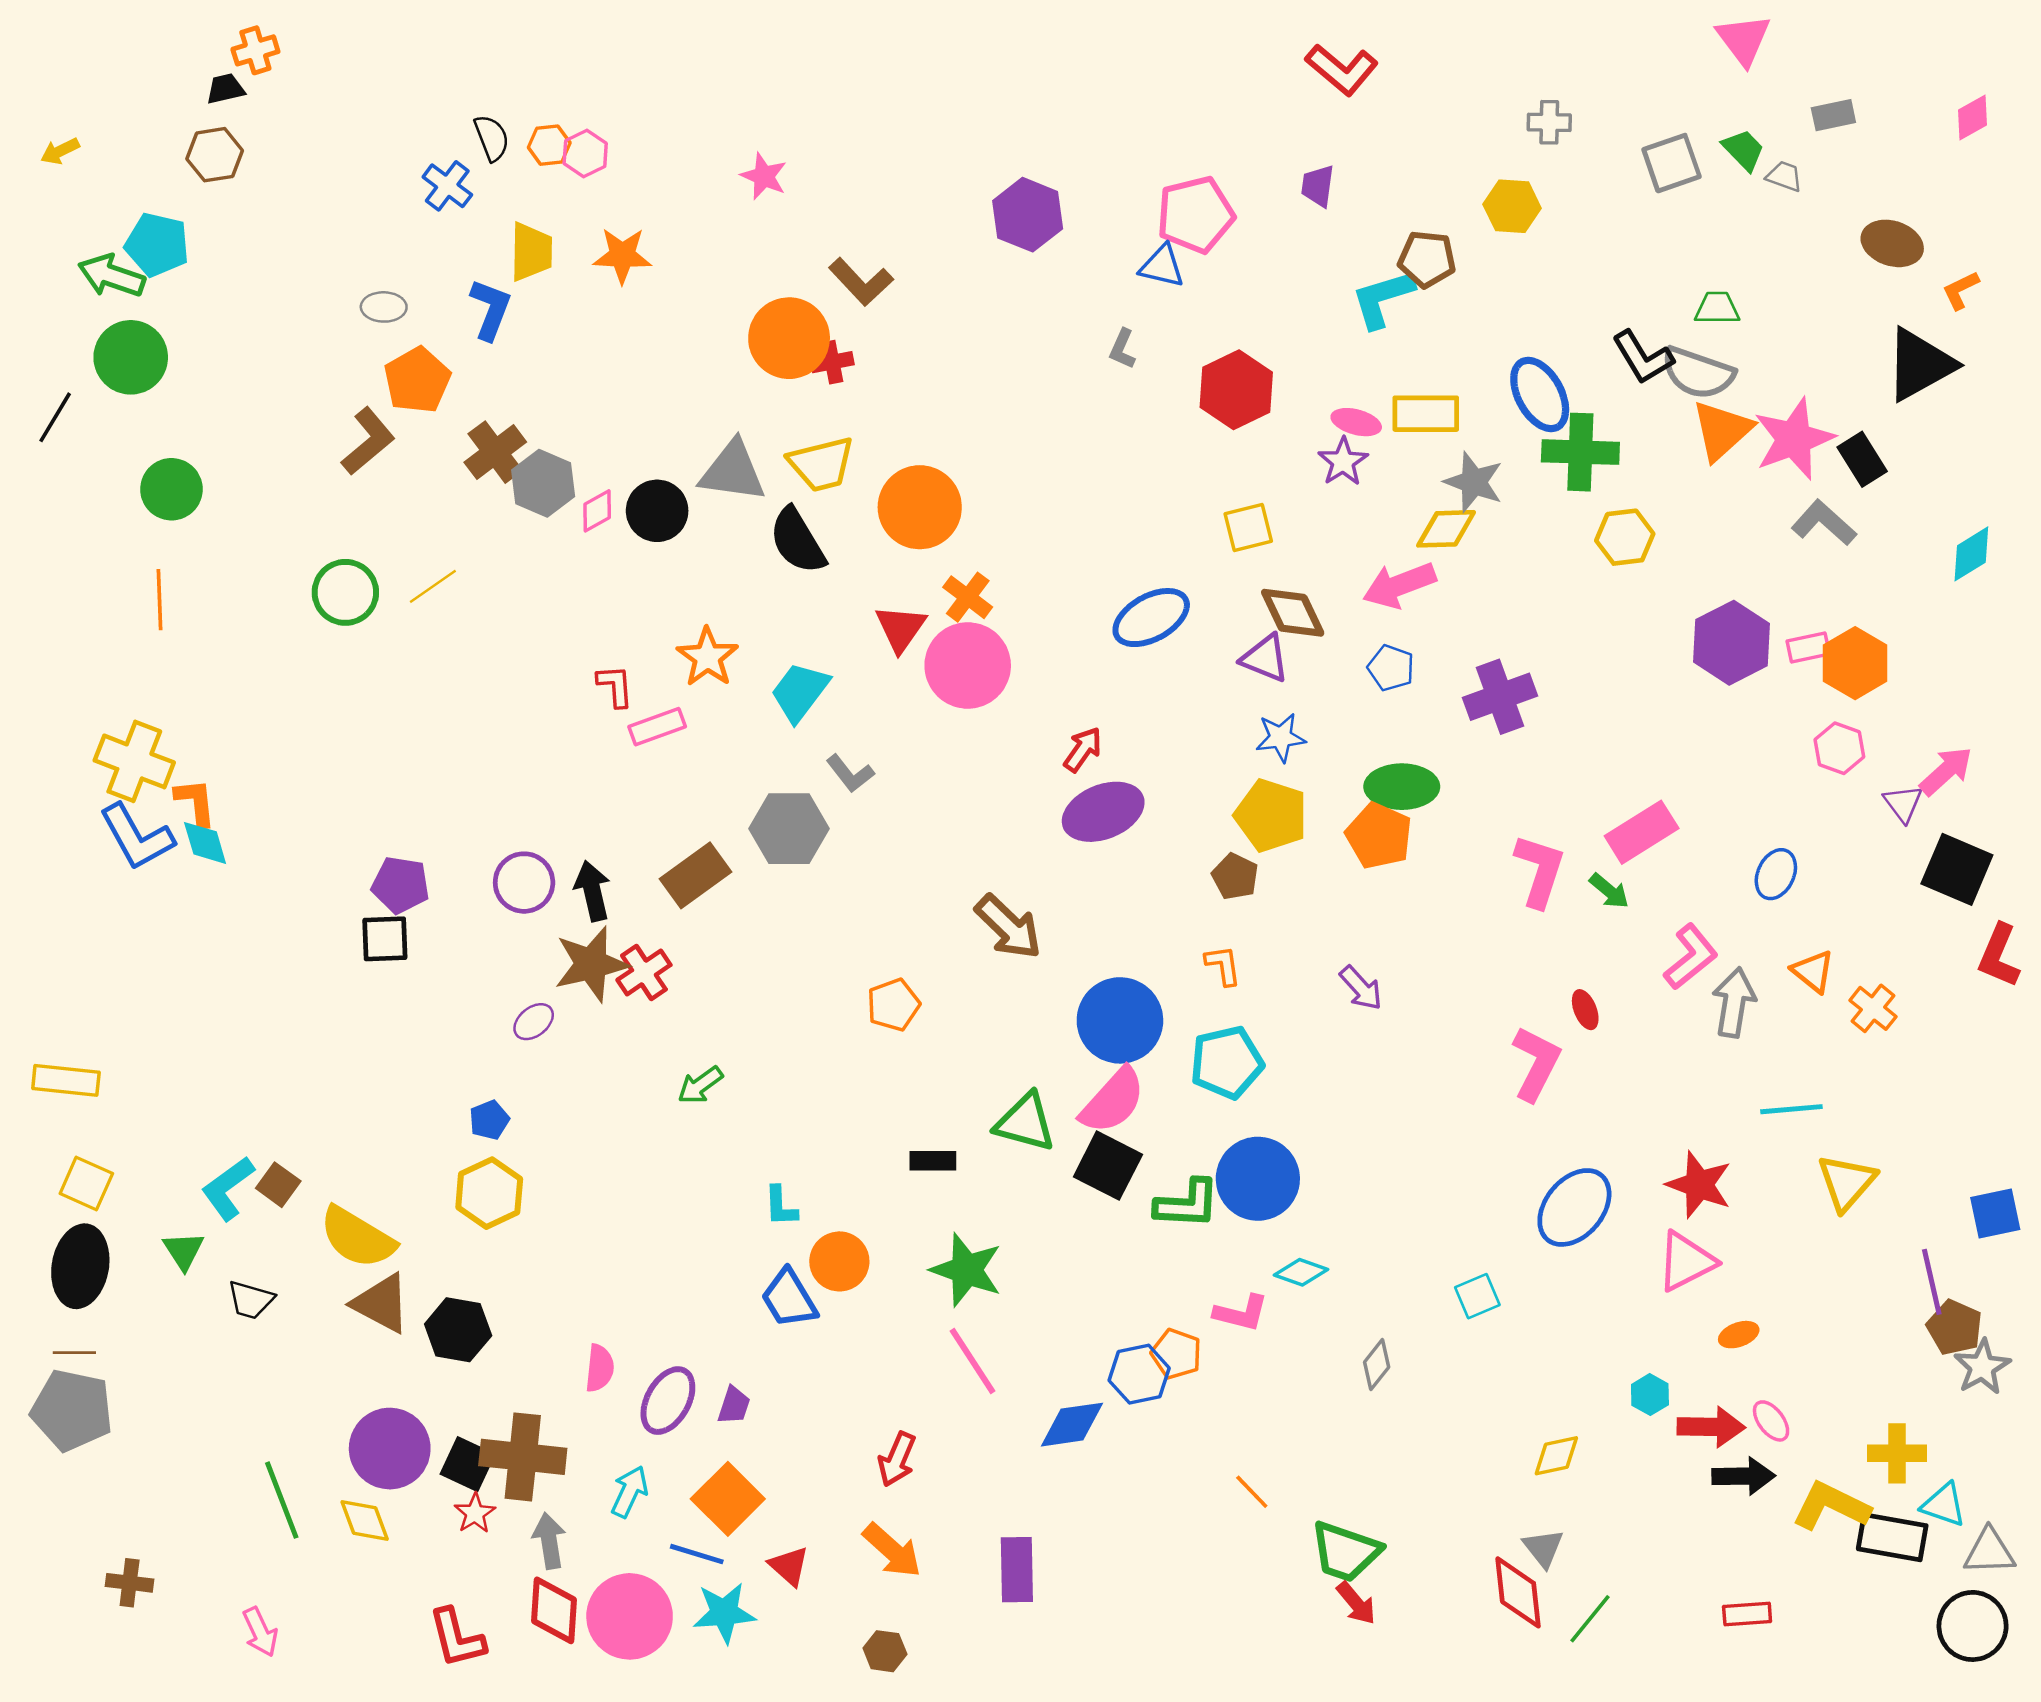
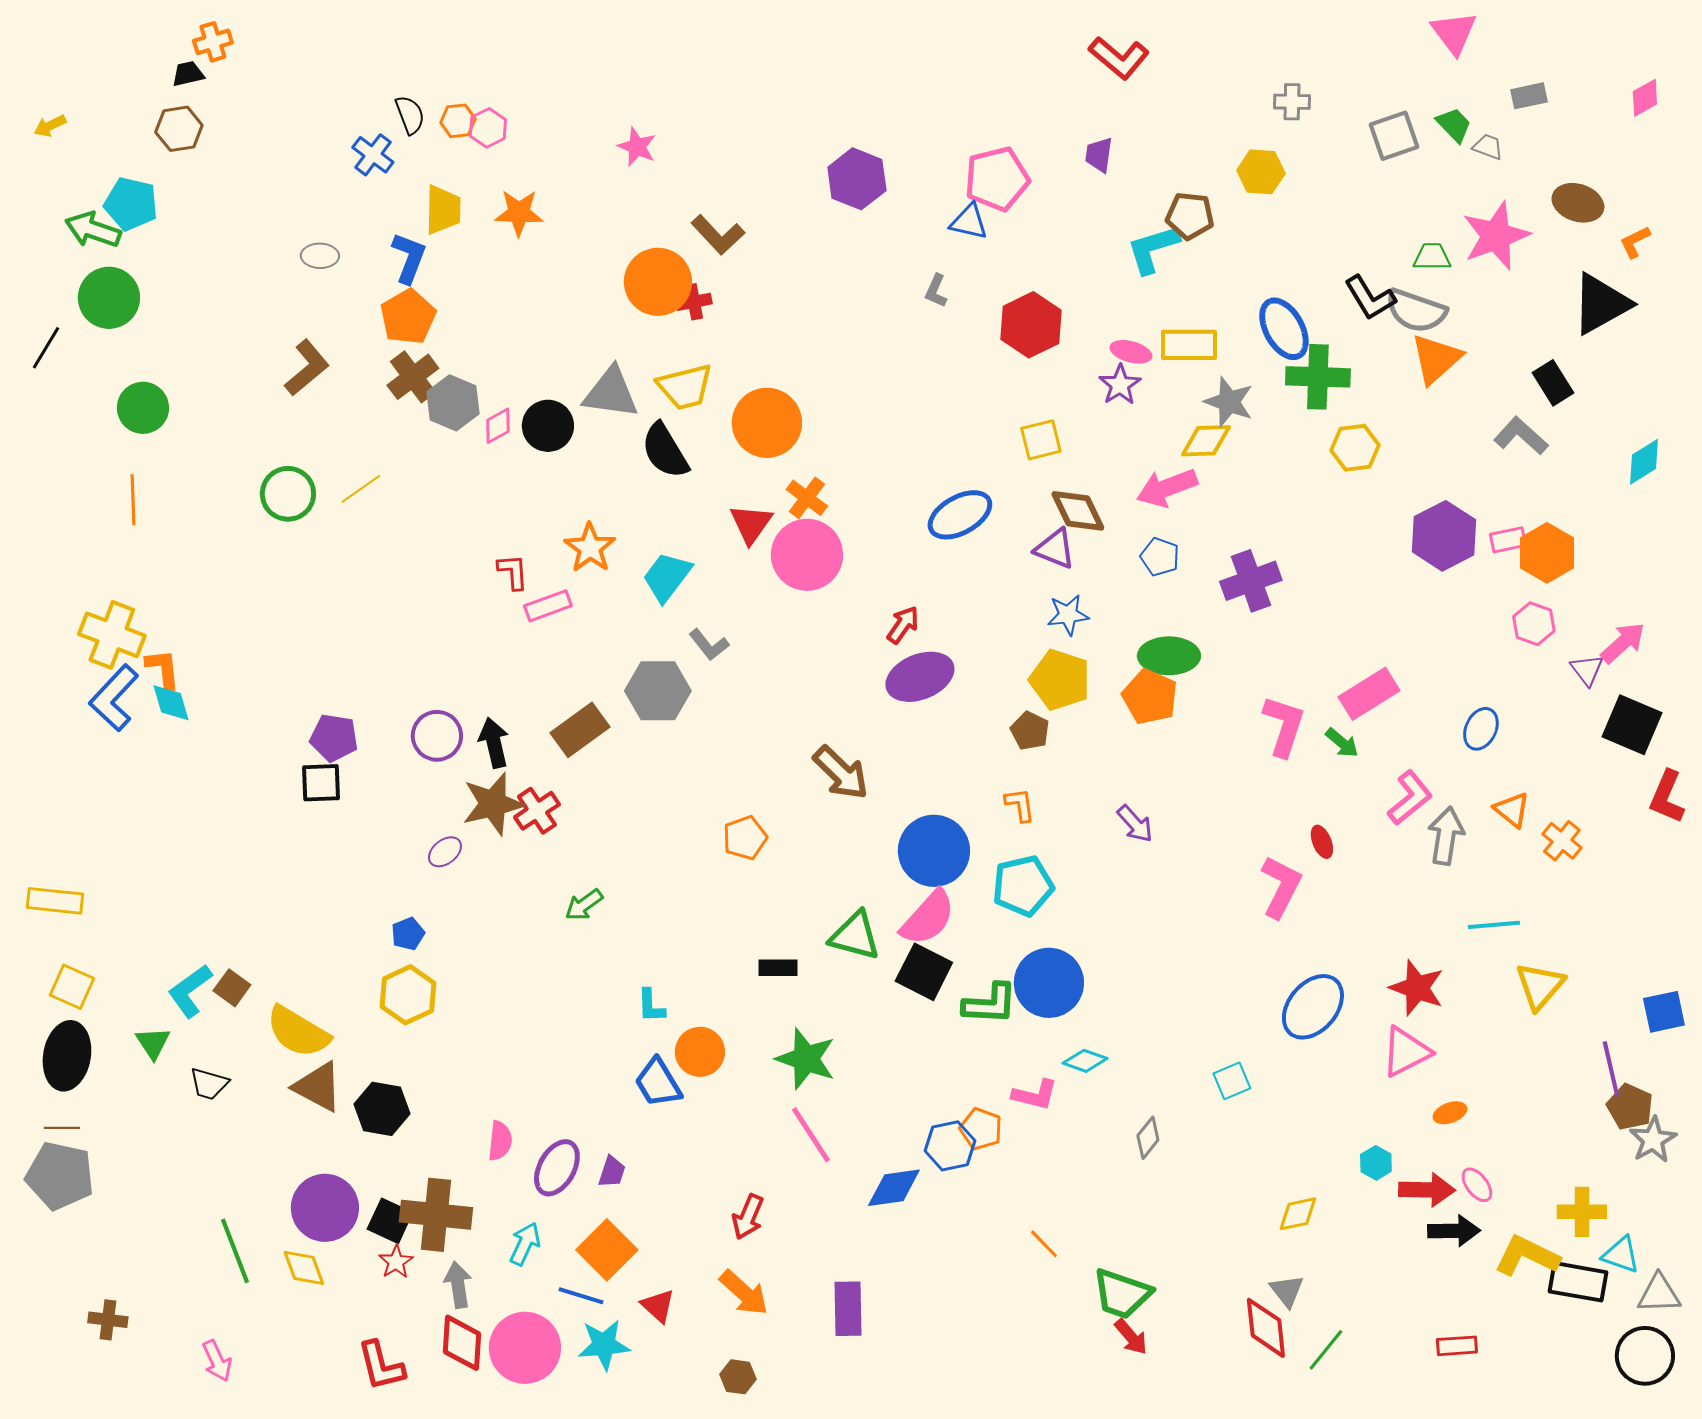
orange pentagon: (417, 380) -> (408, 317), moved
pink star: (1794, 439) -> (1496, 236), moved
blue L-shape: (137, 837) -> (114, 698), turned 72

